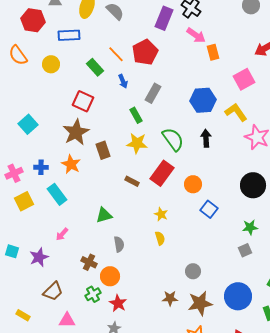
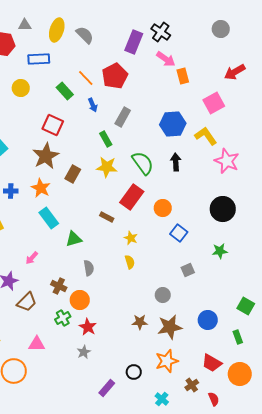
brown rectangle: (103, 150) -> (73, 174), turned 48
brown rectangle: (132, 181) -> (107, 217), moved
cyan rectangle: (57, 194) -> (49, 218), moved
gray square: (245, 250) -> (188, 270), moved
brown trapezoid: (53, 291) -> (27, 302), moved
blue circle: (238, 296) -> (208, 320), size x0.7

